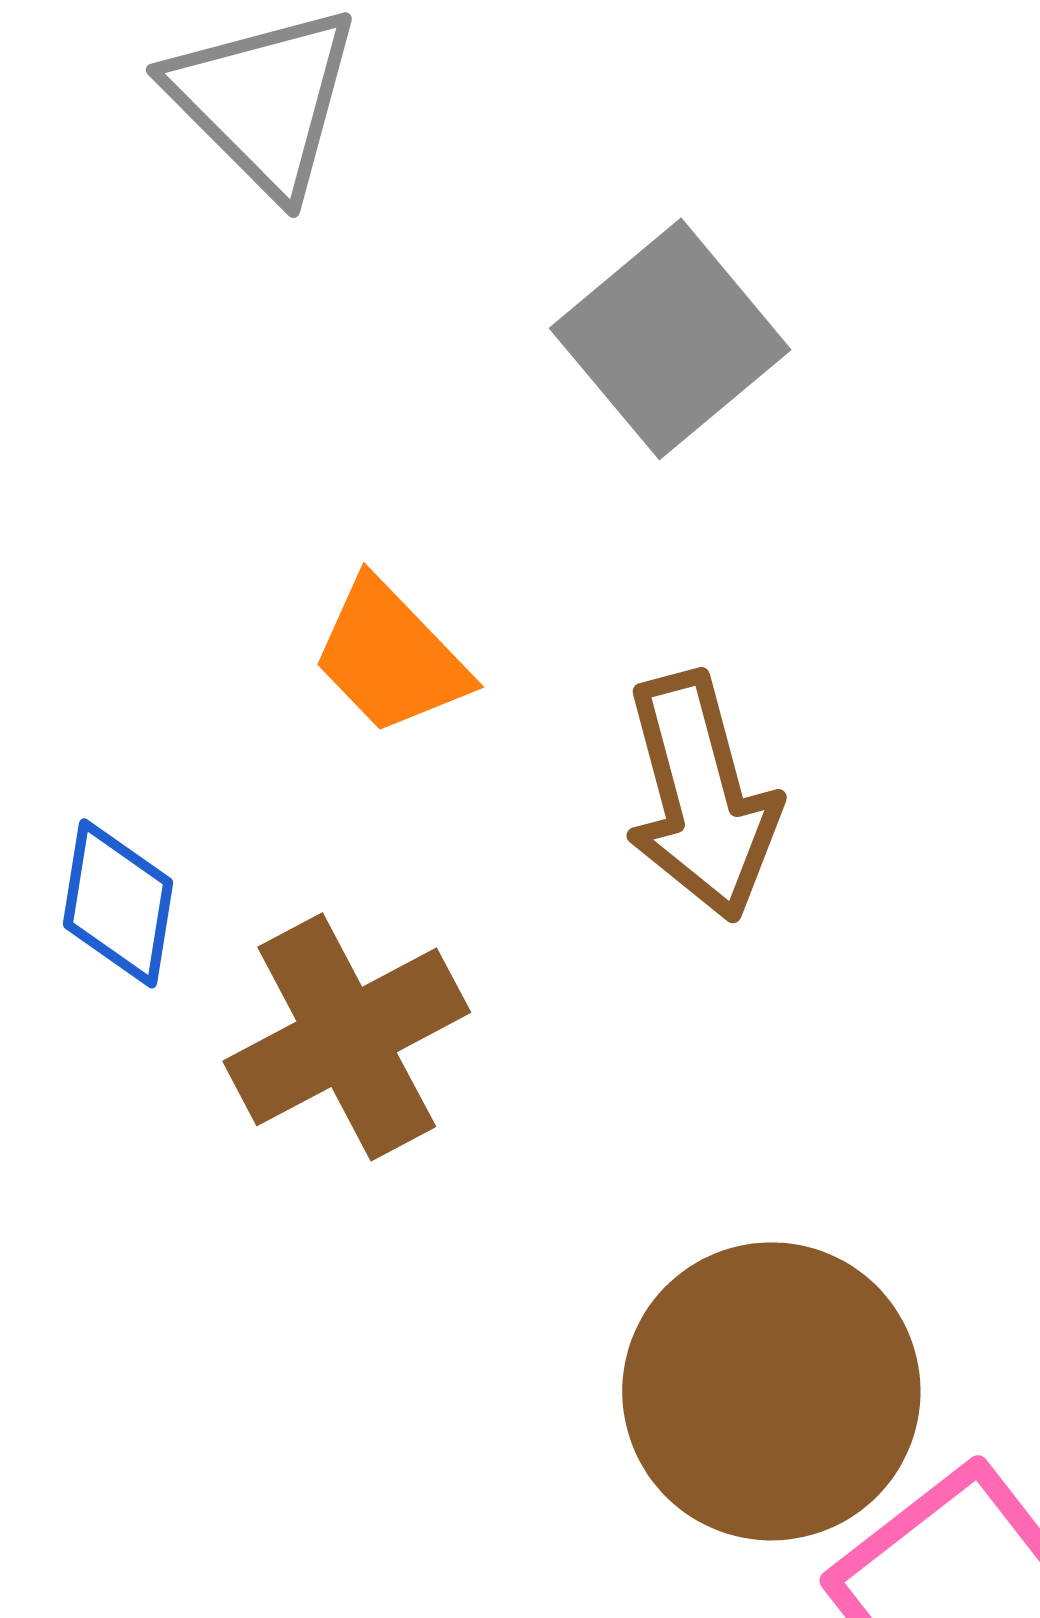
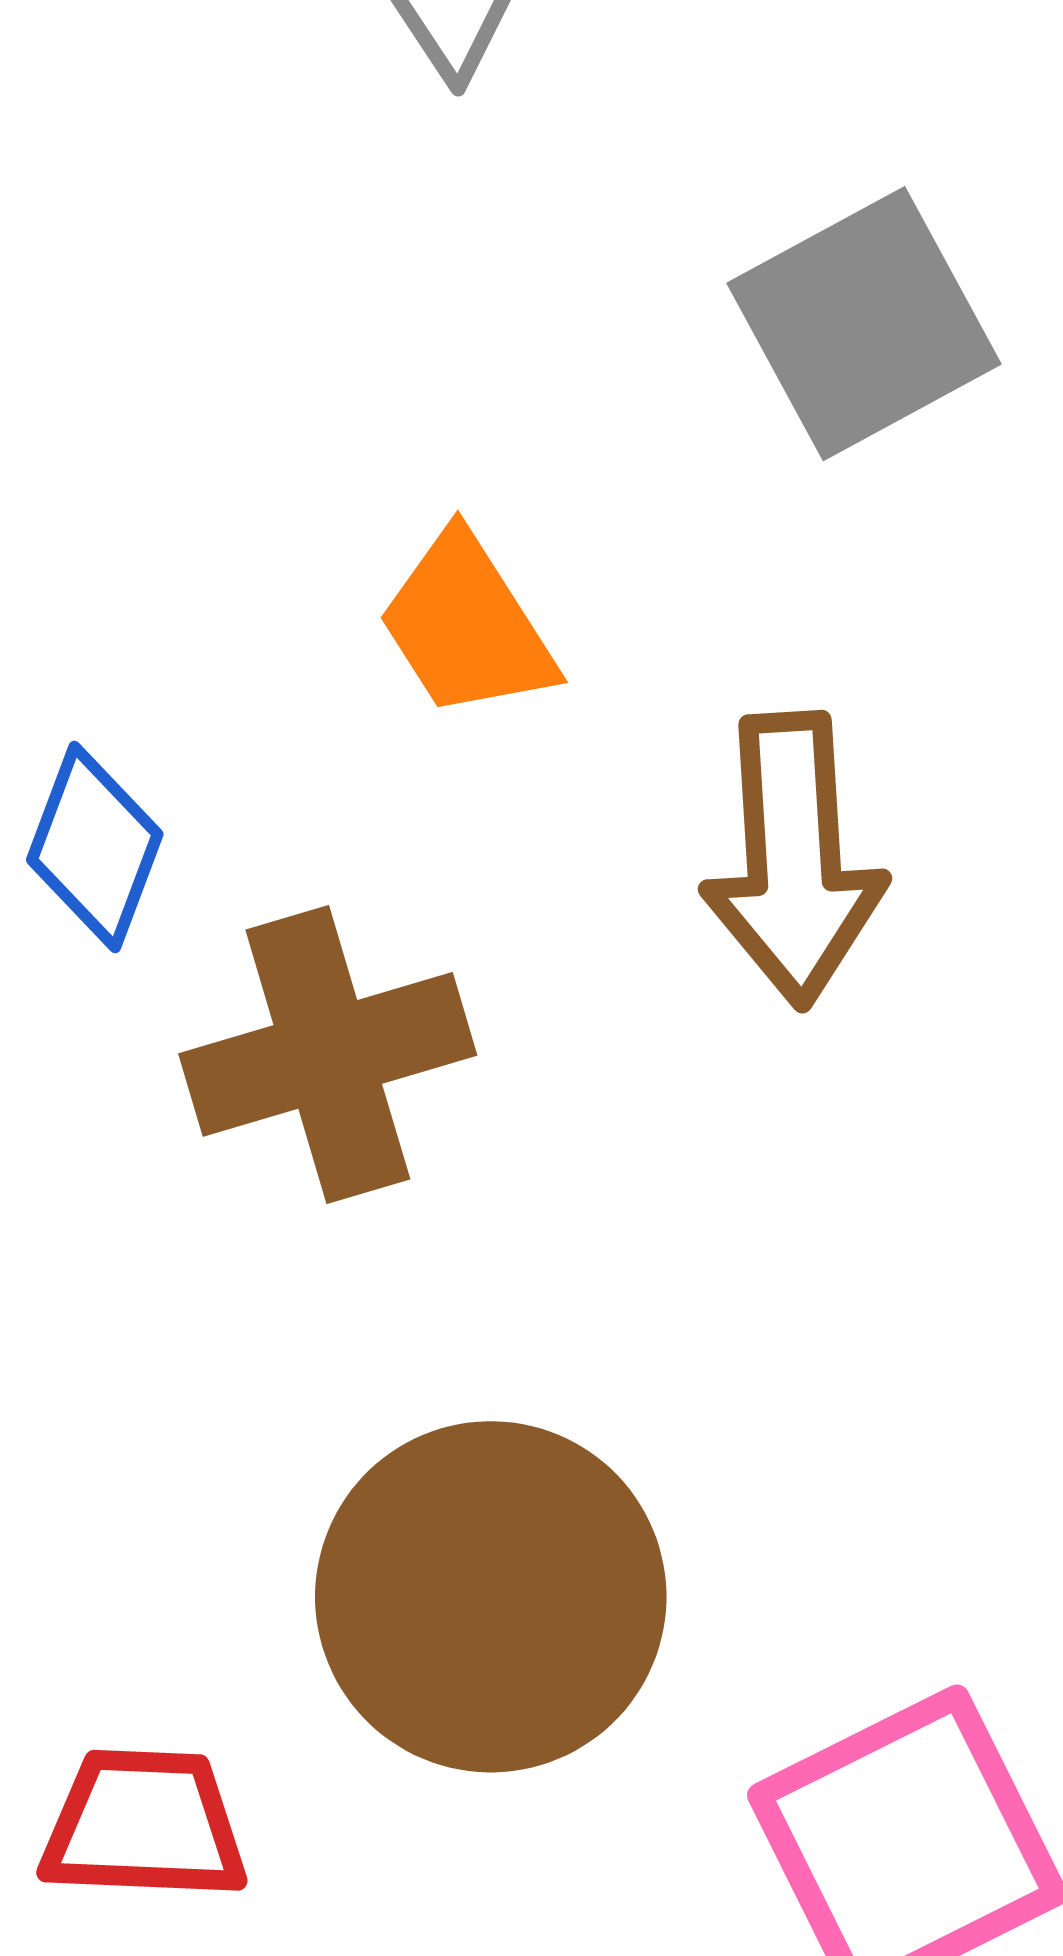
brown circle: (771, 1391) -> (491, 1597), moved

